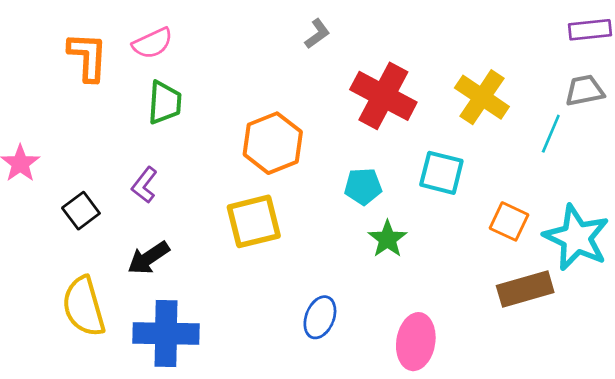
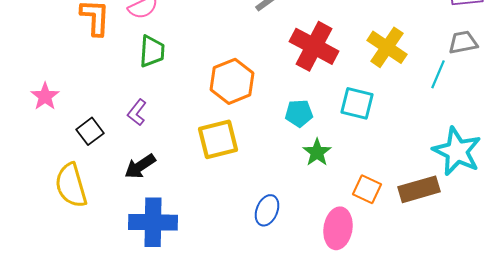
orange square: (509, 221) -> (367, 189), moved
yellow semicircle: (84, 306) -> (71, 185), moved

